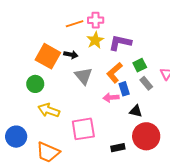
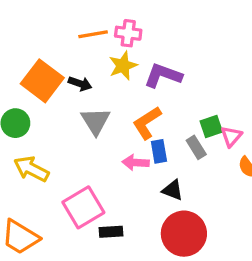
green square: (140, 65) -> (211, 127), moved
pink square: (83, 129) -> (83, 207), turned -30
black rectangle: (118, 148) -> (111, 232), moved

